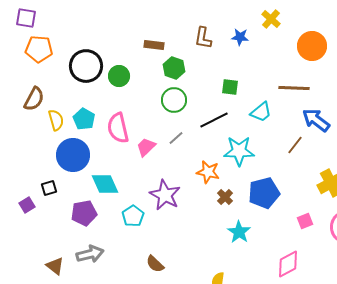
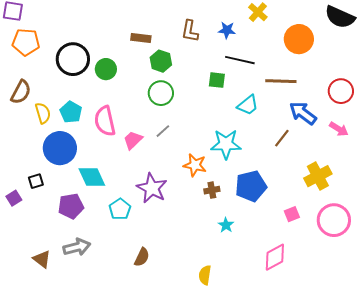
black line: (214, 120) -> (240, 60), moved, turned 40
brown cross: (225, 197) -> (212, 190), turned 35
cyan star: (239, 232) -> (226, 225), size x0.7
brown semicircle: (155, 264) -> (142, 257), turned -108

